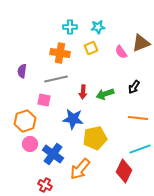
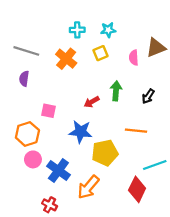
pink semicircle: (121, 52) -> (134, 58), turned 32
orange cross: (60, 53) -> (66, 59), turned 30
gray line: (56, 79) -> (26, 51), moved, turned 30
red arrow: (83, 92) -> (92, 102), turned 56
green arrow: (105, 94) -> (116, 91), moved, turned 114
orange line: (138, 118) -> (136, 131), moved

